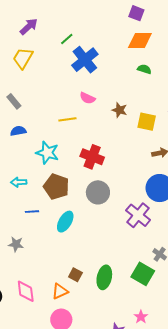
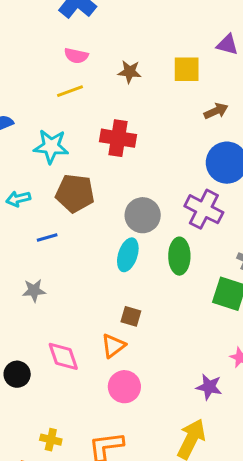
pink semicircle: (87, 98) -> (76, 56), moved
brown star: (120, 110) -> (130, 72), moved
gray circle: (98, 192) -> (143, 215), moved
cyan ellipse: (65, 222) -> (128, 255), moved
green ellipse: (104, 277) -> (179, 256), moved

